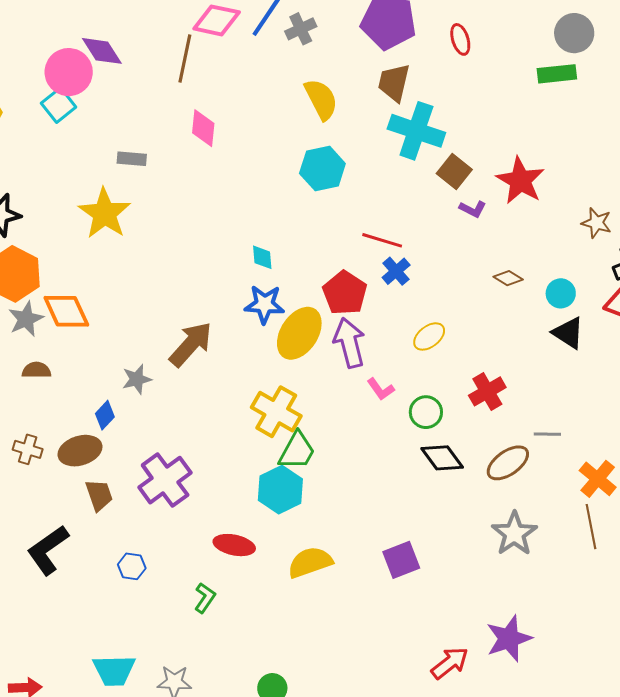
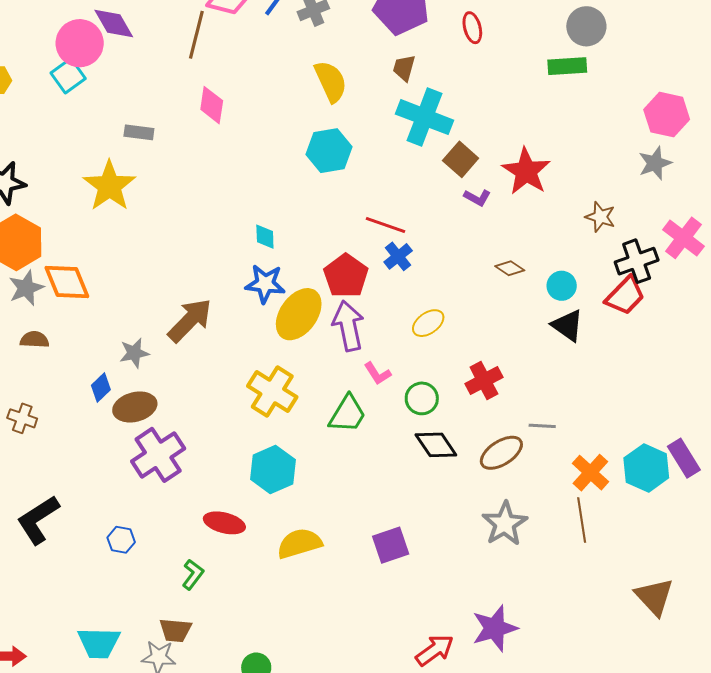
brown trapezoid: (394, 83) -> (404, 68), size x0.7
brown ellipse: (80, 451) -> (135, 407), moved
green trapezoid: (297, 451) -> (347, 414), moved
brown trapezoid: (99, 495) -> (175, 630), moved, turned 112

